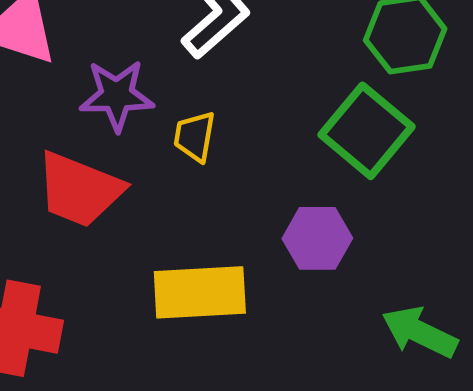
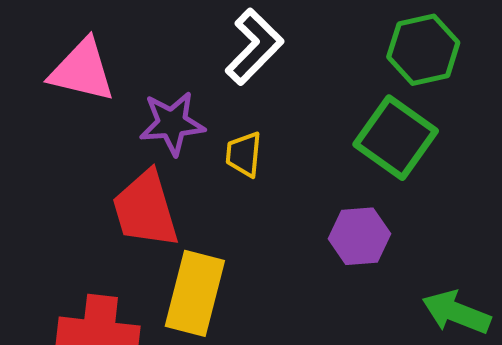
red trapezoid: (79, 190) -> (145, 209), turned 56
yellow rectangle: (200, 292) -> (195, 293), moved, turned -68

